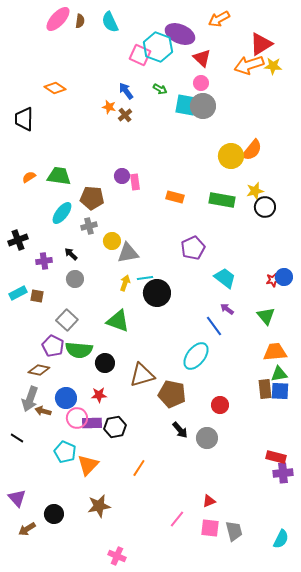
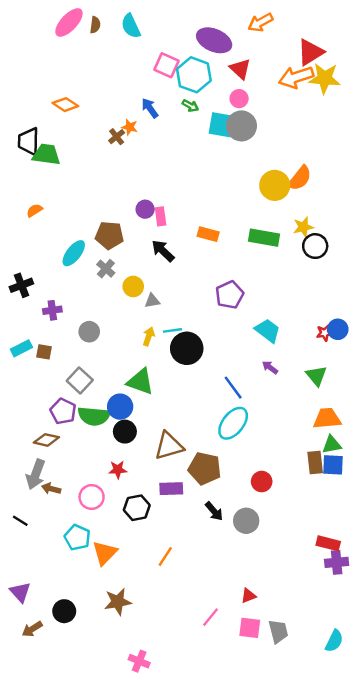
cyan hexagon: (158, 47) -> (194, 75), moved
yellow star: (273, 66) -> (325, 78), size x1.5
brown cross: (125, 115) -> (117, 137), moved
green trapezoid: (59, 176) -> (46, 154), moved
gray cross: (89, 226) -> (106, 269), turned -35
gray triangle: (128, 253) -> (152, 301), size x0.6
black arrow: (71, 254) -> (163, 251), moved, size x1.5
blue line: (214, 326) -> (233, 388), moved
blue circle: (66, 398) -> (120, 407), moved
purple rectangle: (92, 423) -> (171, 489), moved

